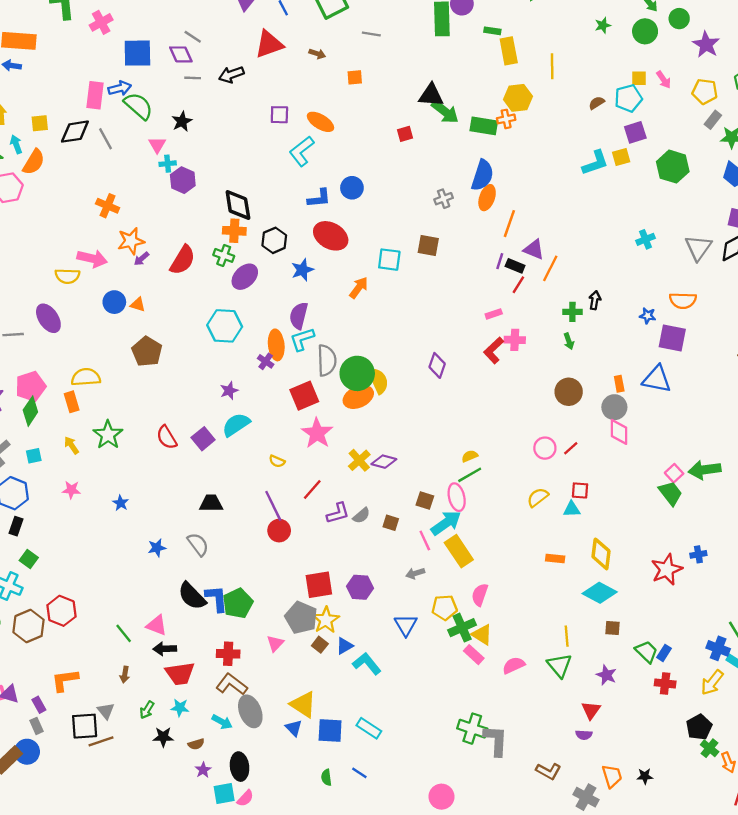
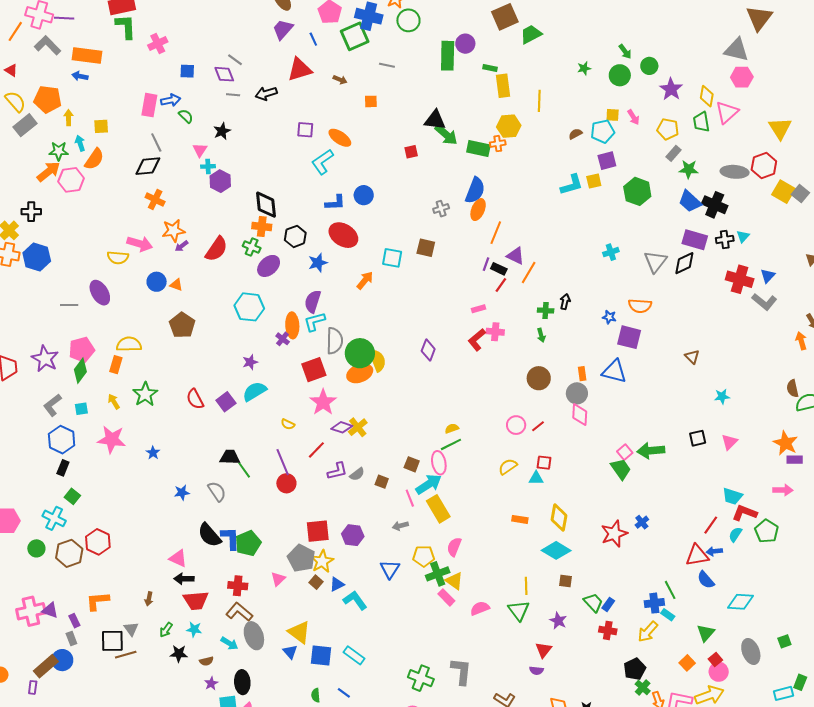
blue square: (137, 53) -> (187, 71), size x0.6
green semicircle: (138, 106) -> (186, 116), size x0.6
black diamond: (75, 132) -> (148, 166), moved
orange rectangle: (72, 402) -> (116, 365), turned 30
purple diamond: (384, 462) -> (342, 427), moved
pink star: (71, 490) -> (112, 439), size x1.8
blue cross: (698, 554) -> (642, 522), turned -32
green line: (124, 633) -> (244, 470), moved
blue cross: (718, 648) -> (654, 603), turned -30
green cross: (472, 729) -> (421, 678), moved

